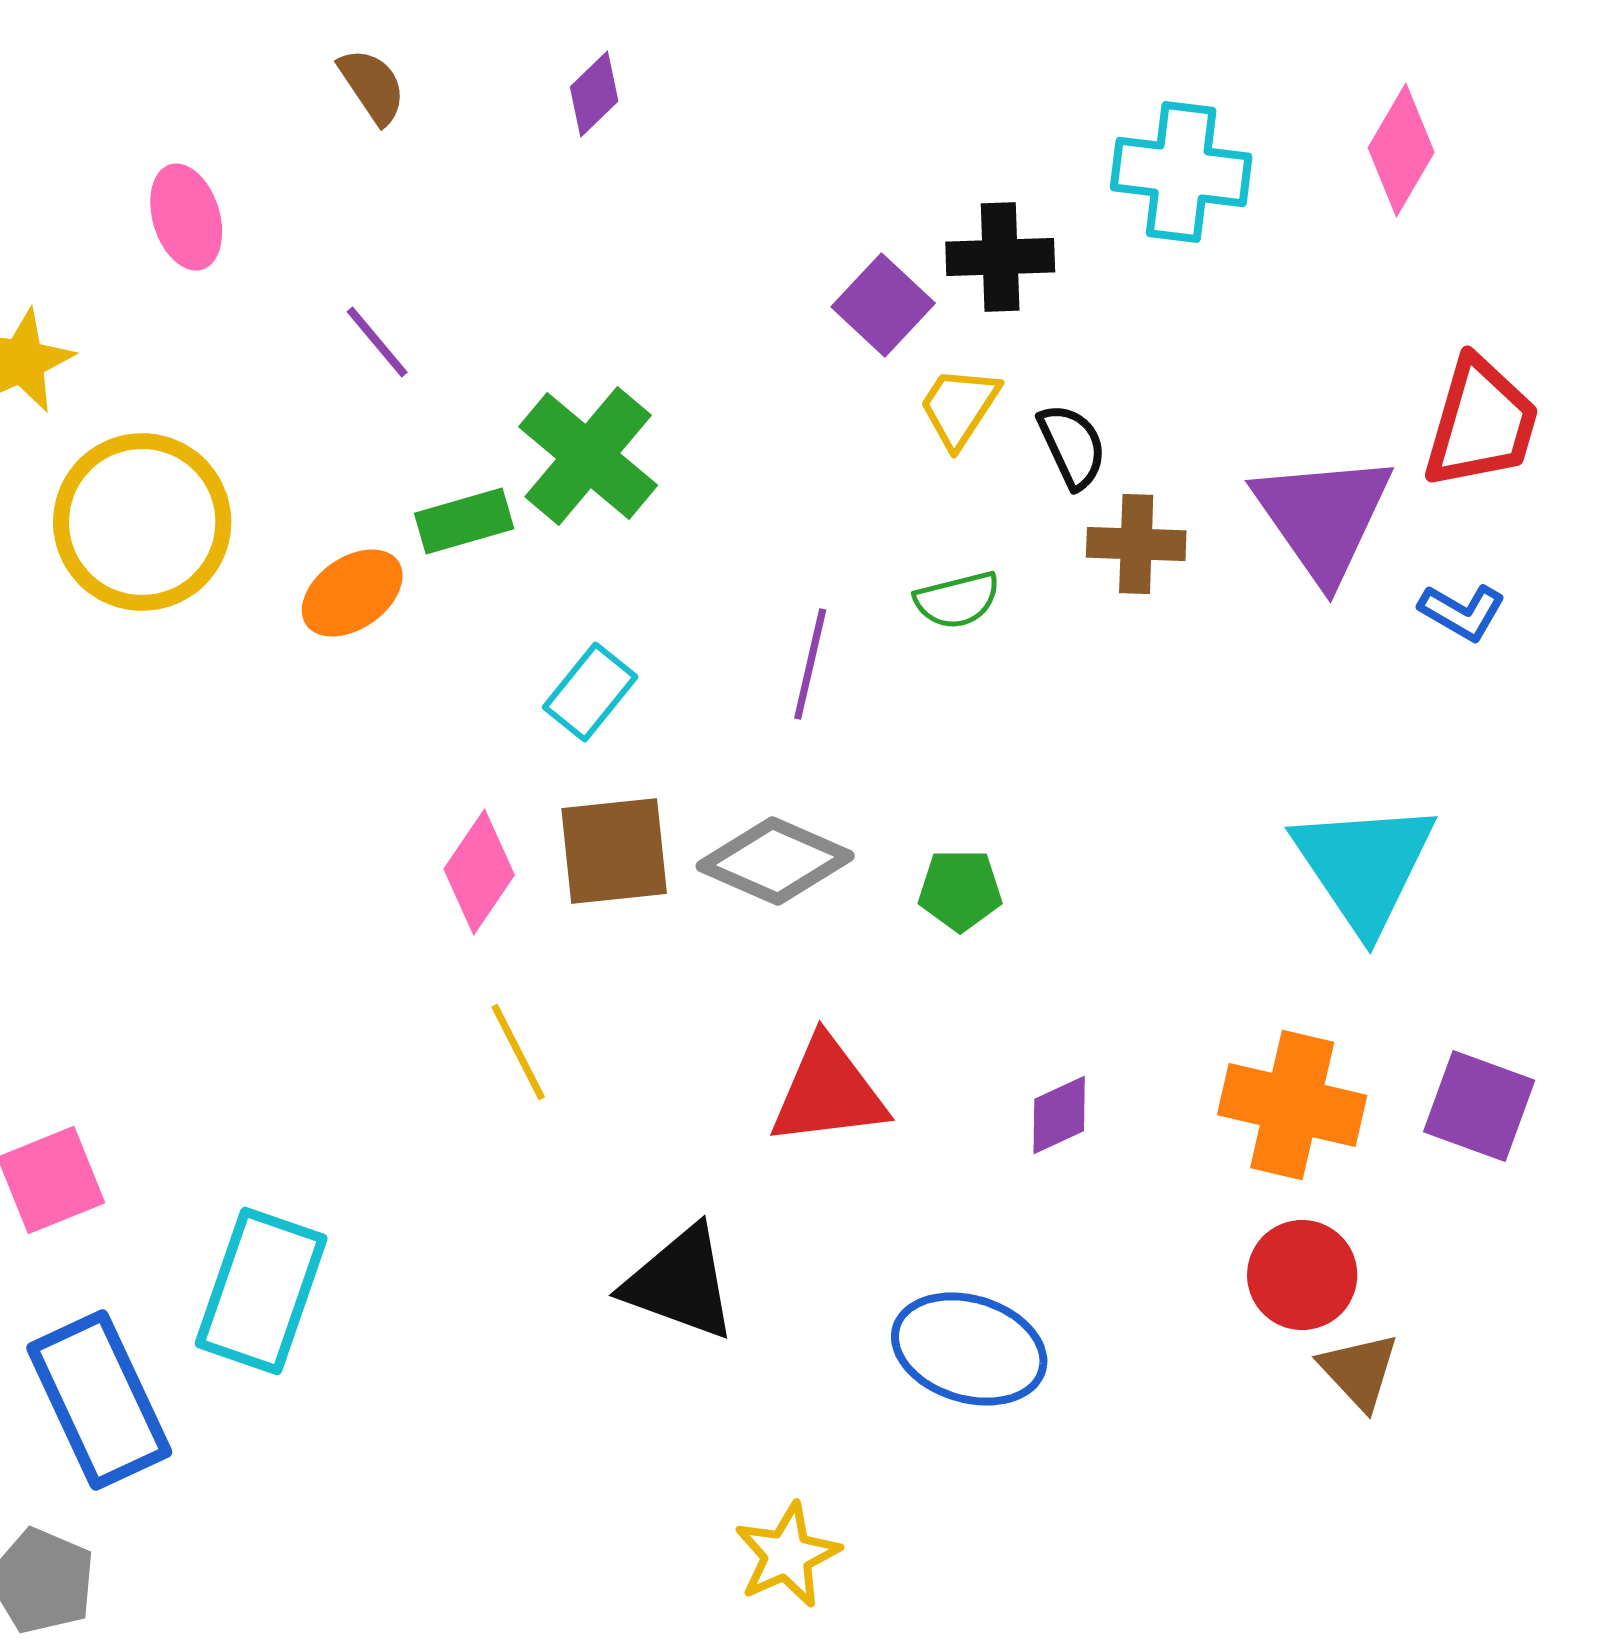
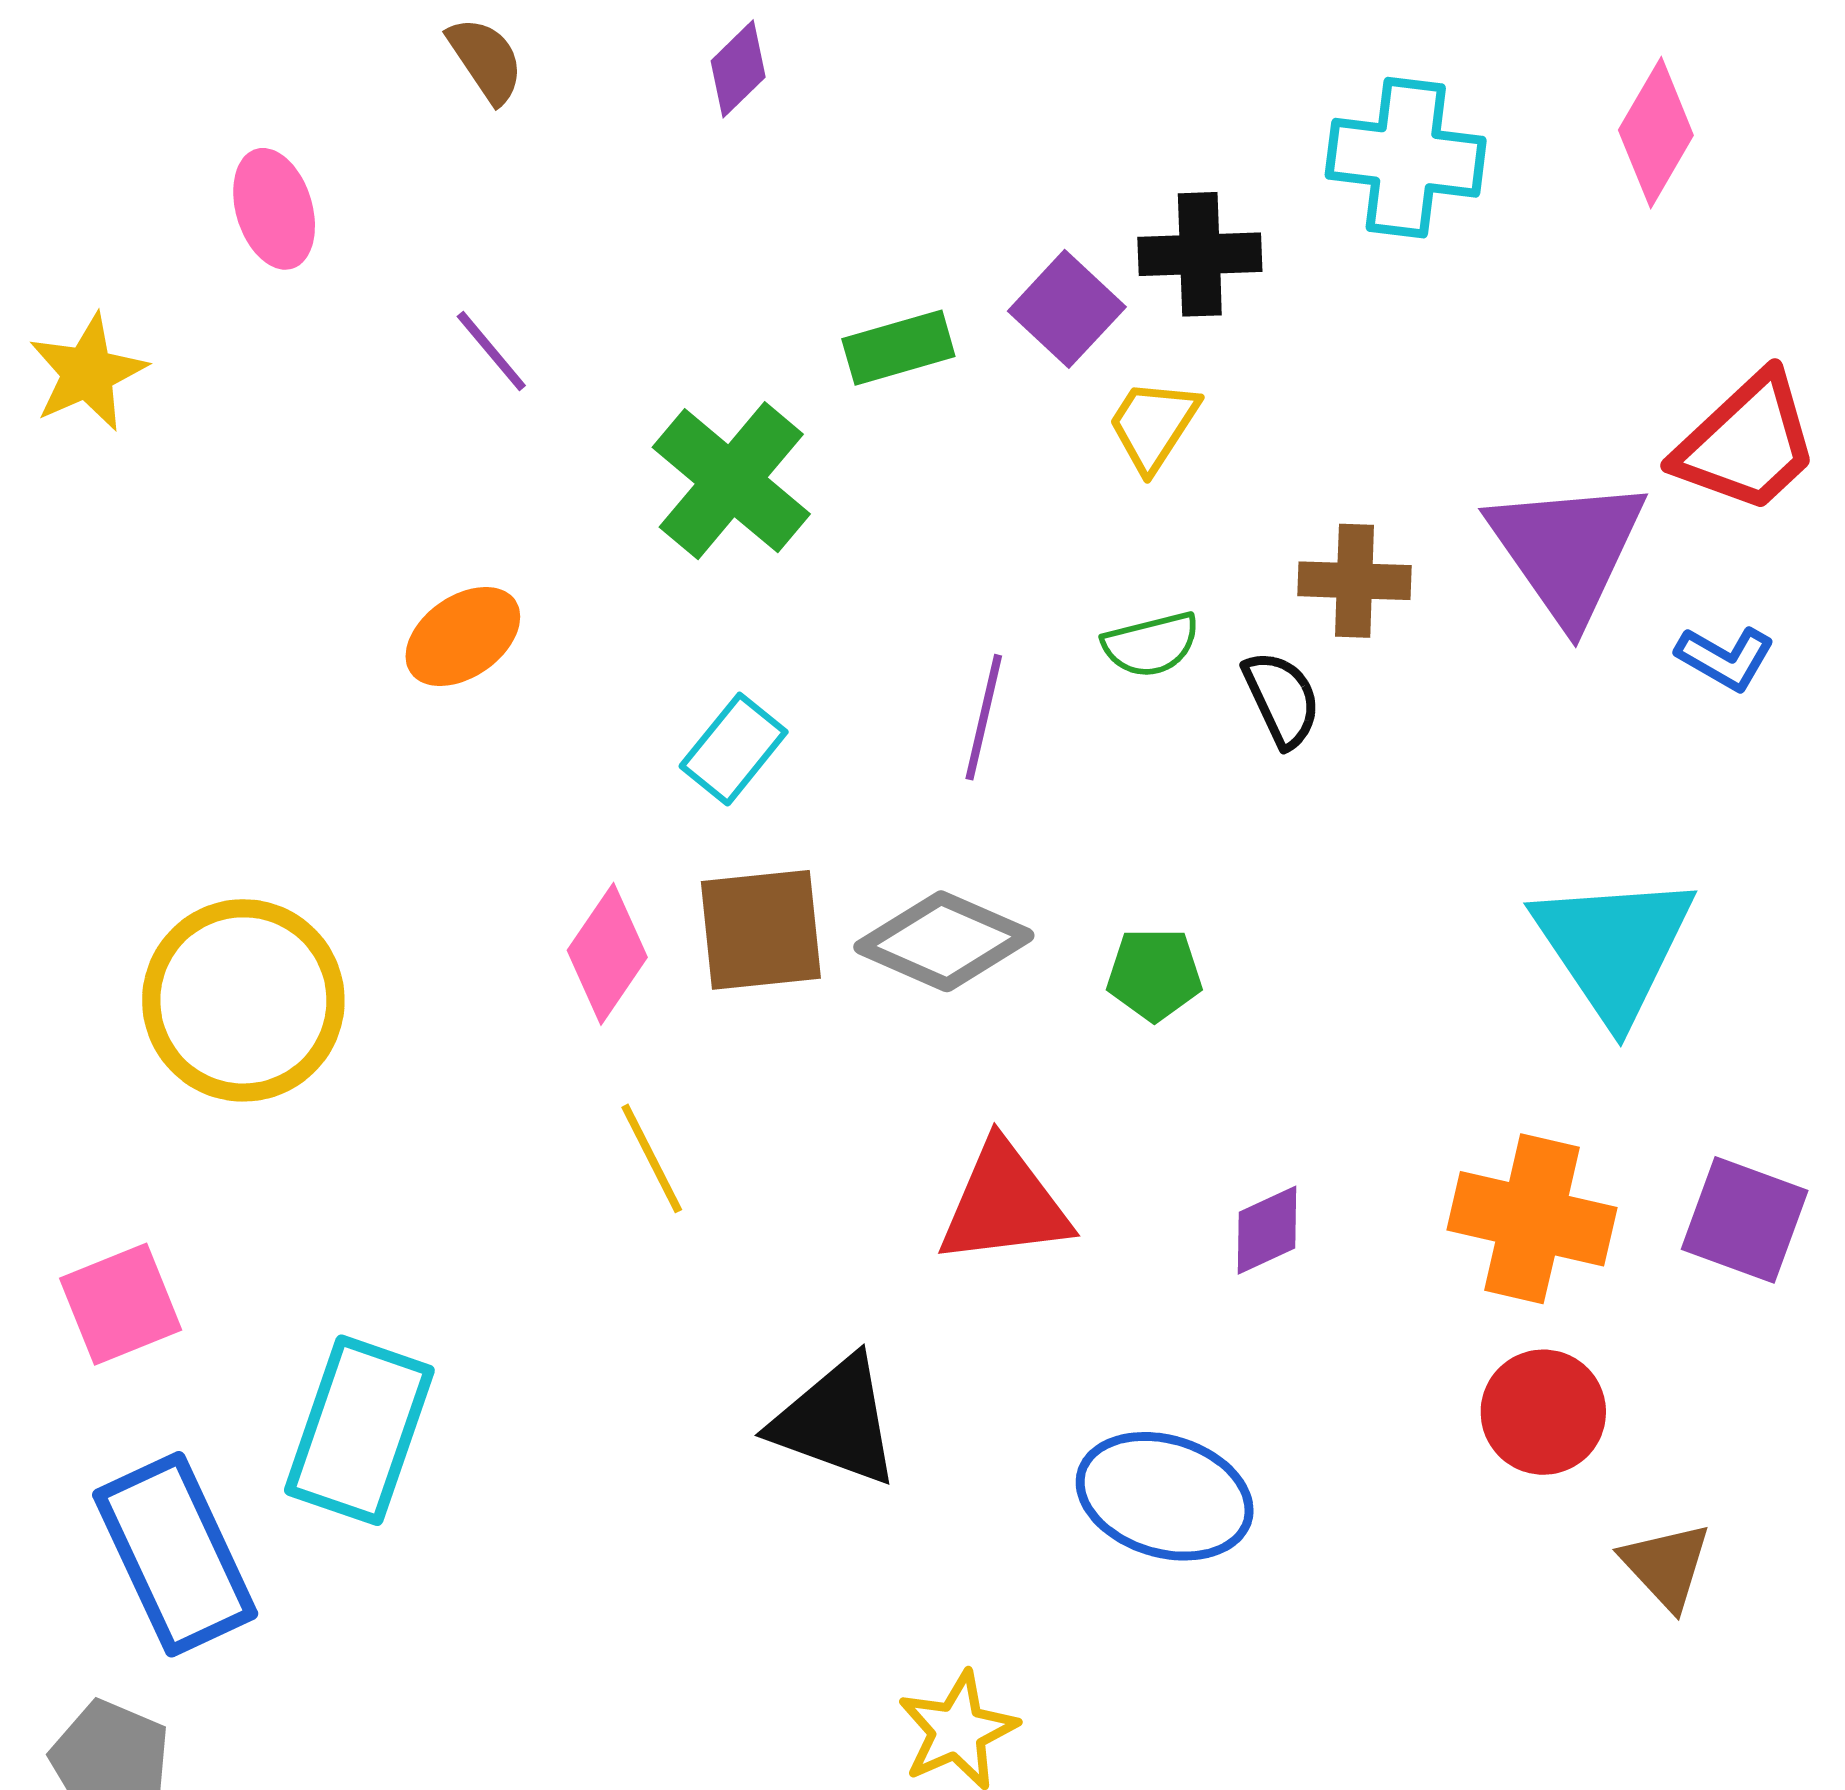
red trapezoid: (1481, 423) -> (1747, 443), turned 31
black semicircle: (1072, 446) -> (1282, 699), moved
green rectangle: (464, 521) -> (898, 348), moved
yellow circle: (142, 522) -> (243, 1000), moved
brown triangle: (1359, 1371) -> (1666, 1566), moved

